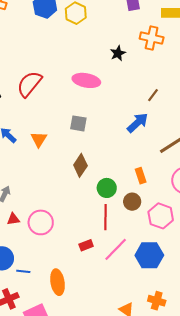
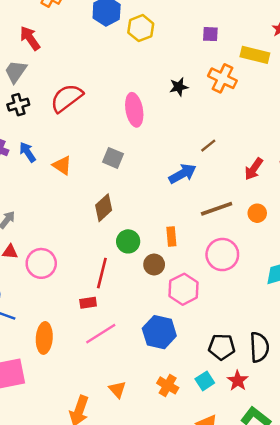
pink ellipse: (86, 80) -> (134, 110), turned 56
orange triangle: (39, 139) -> (62, 165), turned -42
red line: (106, 217) -> (102, 273), moved
pink line: (116, 249) -> (101, 334), moved
orange cross: (157, 301) -> (168, 385), moved

